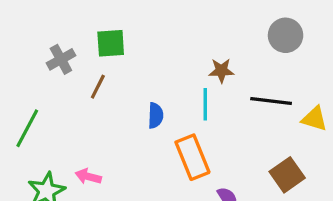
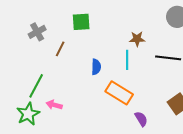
green square: (111, 43) -> (81, 22), moved
green line: (27, 128) -> (36, 86), moved
orange rectangle: (192, 157) -> (119, 93), turned -36

